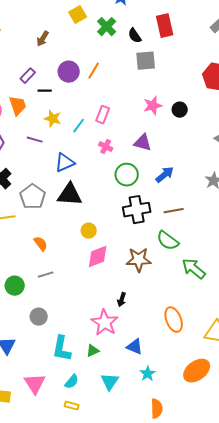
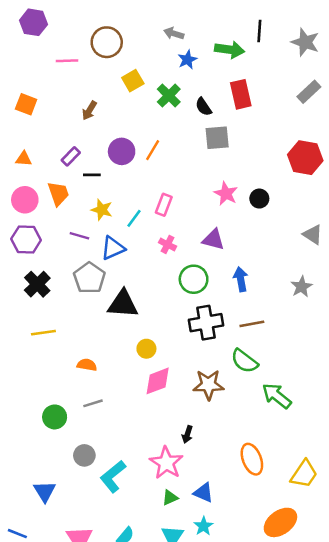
pink star: (153, 106) -> (226, 194), turned -30
blue triangle: (65, 163) -> (113, 248), moved
blue arrow: (165, 175) -> (241, 279), turned -60
gray pentagon: (33, 197) -> (89, 278), moved
orange semicircle: (41, 244) -> (87, 365), turned -42
cyan L-shape: (62, 349) -> (113, 477), moved, turned 40
green triangle: (93, 351) -> (170, 498), moved
cyan star: (148, 374) -> (204, 526), moved

